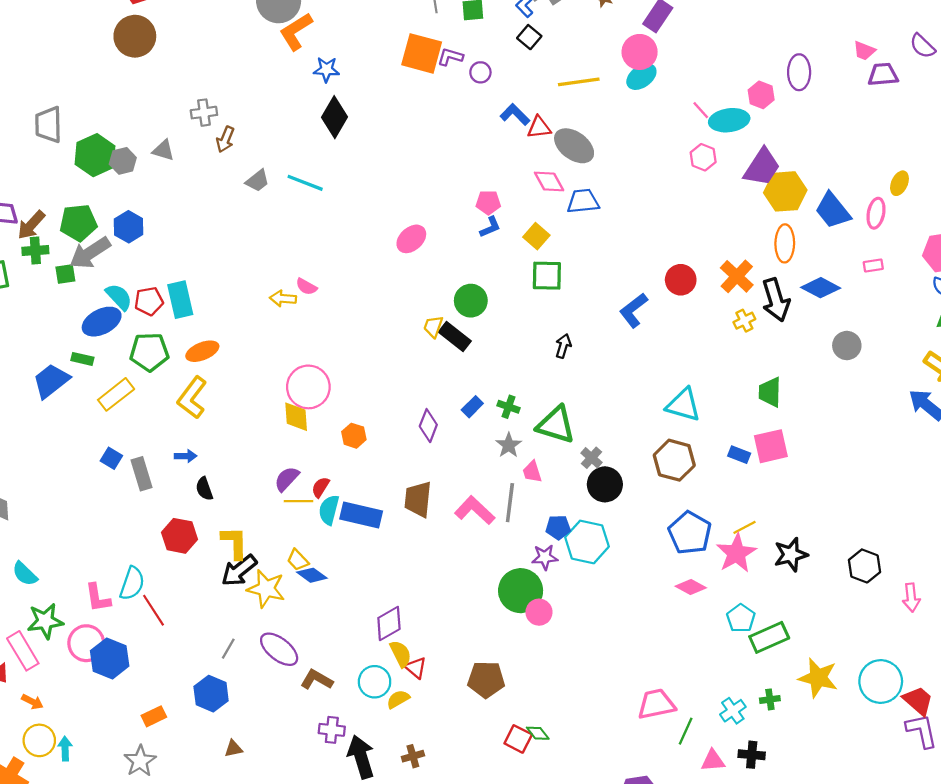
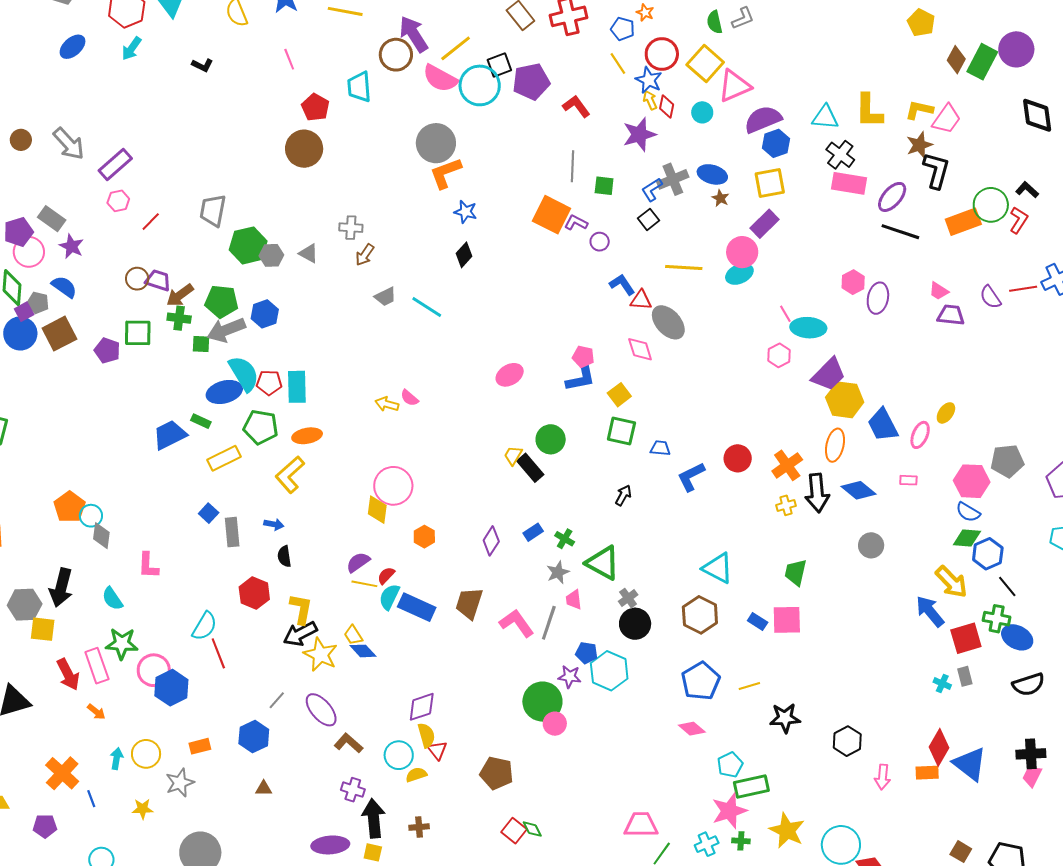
pink hexagon: (761, 95) -> (853, 282), moved
black diamond: (334, 117) -> (464, 255), size x0.7
blue trapezoid: (583, 201) -> (660, 448), moved, size x0.7
blue L-shape: (490, 227) -> (581, 379), size x1.5
cyan semicircle: (119, 297) -> (244, 374), size x1.4
pink star: (736, 553) -> (729, 811), moved
pink L-shape: (98, 598) -> (148, 565), moved
yellow circle: (39, 740) -> (146, 754), moved

